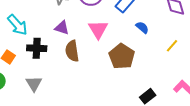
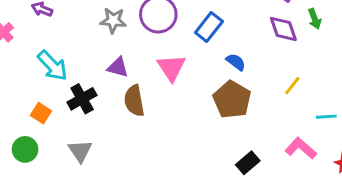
yellow line: (172, 46) -> (292, 86), moved
black cross: (37, 48) -> (82, 99), turned -30
brown pentagon: (122, 56) -> (232, 100), moved

